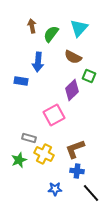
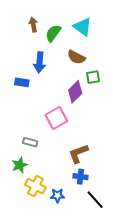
cyan triangle: (79, 28) -> (83, 27), turned -36
green square: (89, 76) -> (93, 77), turned -32
yellow cross: (44, 154) -> (35, 186), moved

